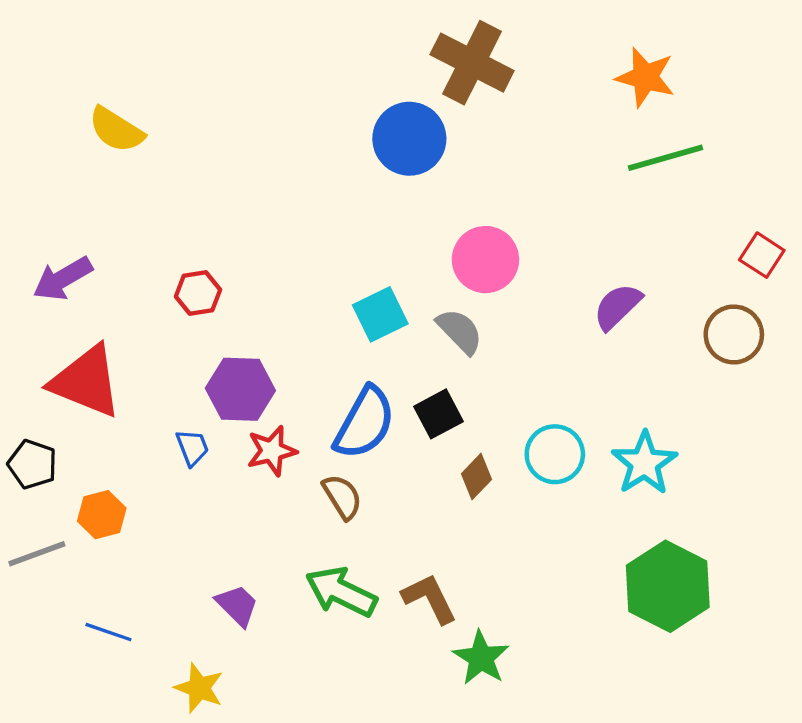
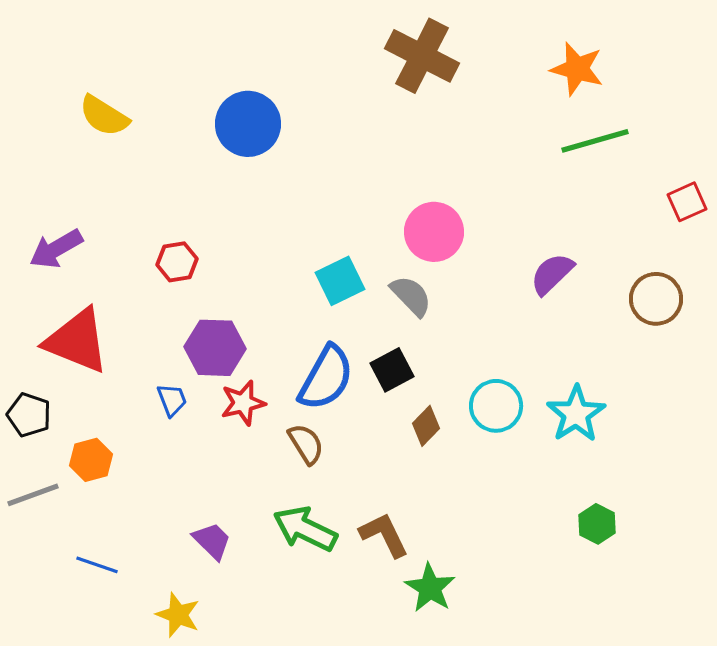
blue circle: (409, 139) -> (248, 124), moved
red square: (762, 255) -> (687, 202), moved, turned 33
green hexagon: (668, 586) -> (597, 524), size x0.5

